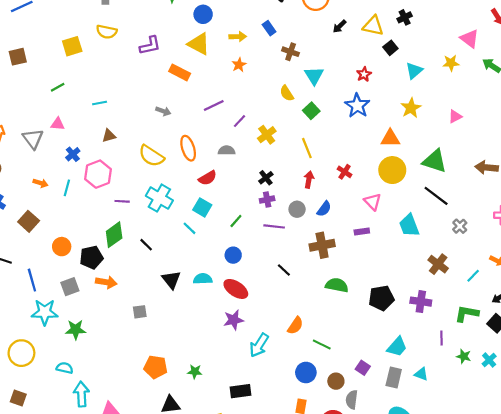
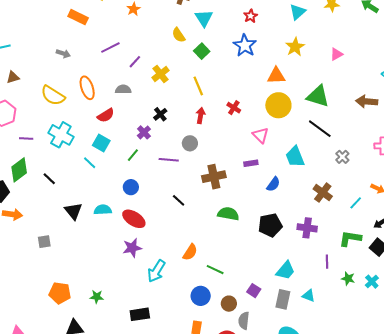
purple cross: (267, 200) -> (144, 132), moved, turned -32
blue semicircle: (324, 209) -> (273, 184), moved

